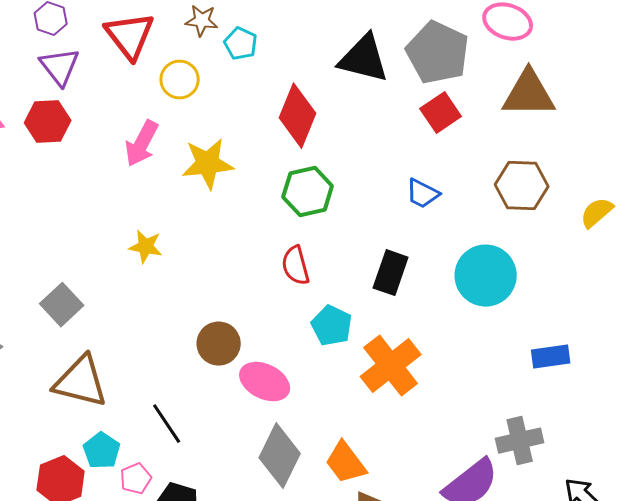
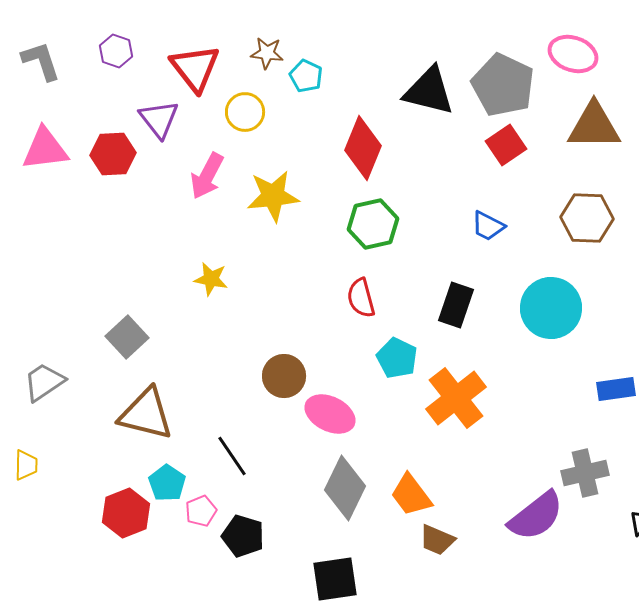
purple triangle: (60, 67) -> (159, 119), moved

